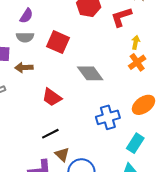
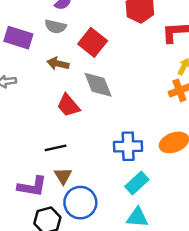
brown arrow: (24, 68) -> (58, 64), moved
gray diamond: (90, 73) -> (98, 85), moved
cyan rectangle: (135, 143) -> (137, 183), moved

